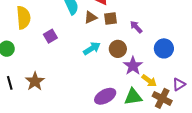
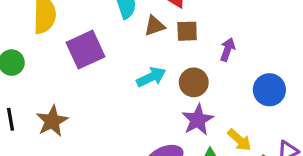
purple arrow: (136, 27) -> (228, 49), turned 56
purple square: (50, 36) -> (85, 50), size x1.6
purple star: (133, 66) -> (198, 120), moved

